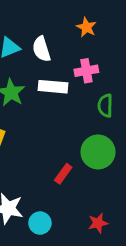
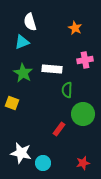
white semicircle: (41, 49) -> (30, 22), moved
pink cross: (86, 71) -> (85, 60), moved
green semicircle: (105, 106) -> (67, 90), moved

